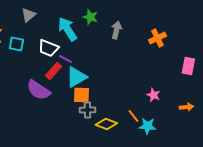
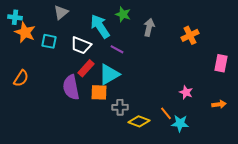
purple line: (65, 59) -> (117, 49), moved
purple semicircle: (38, 90) -> (71, 87), turned 45
orange square: (81, 95) -> (99, 92), moved

